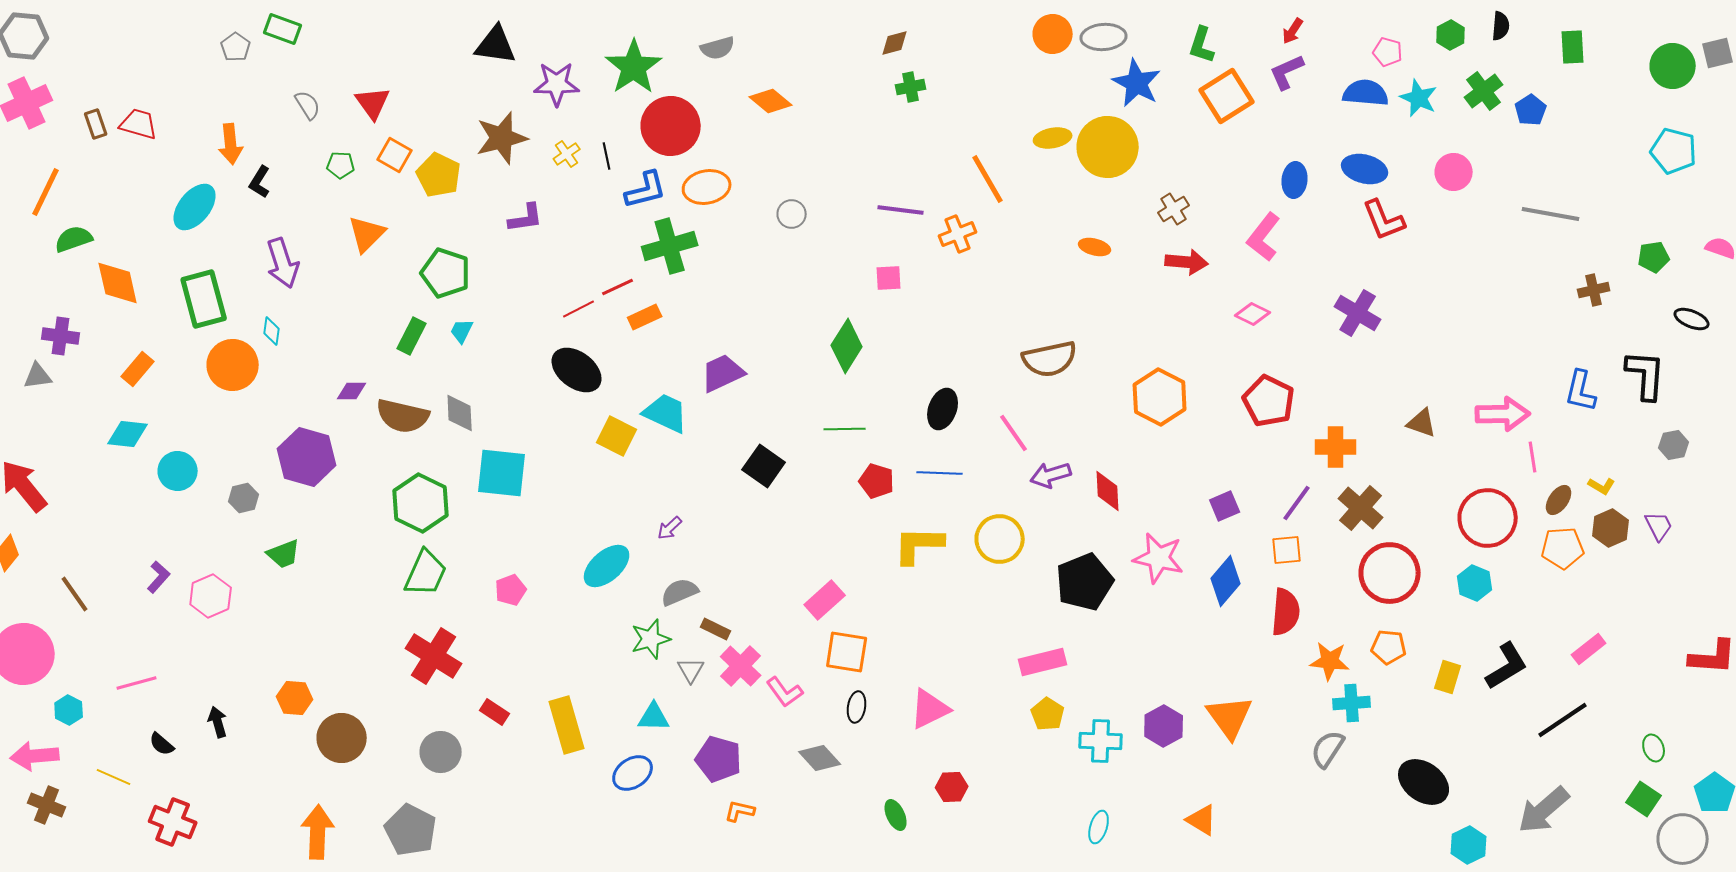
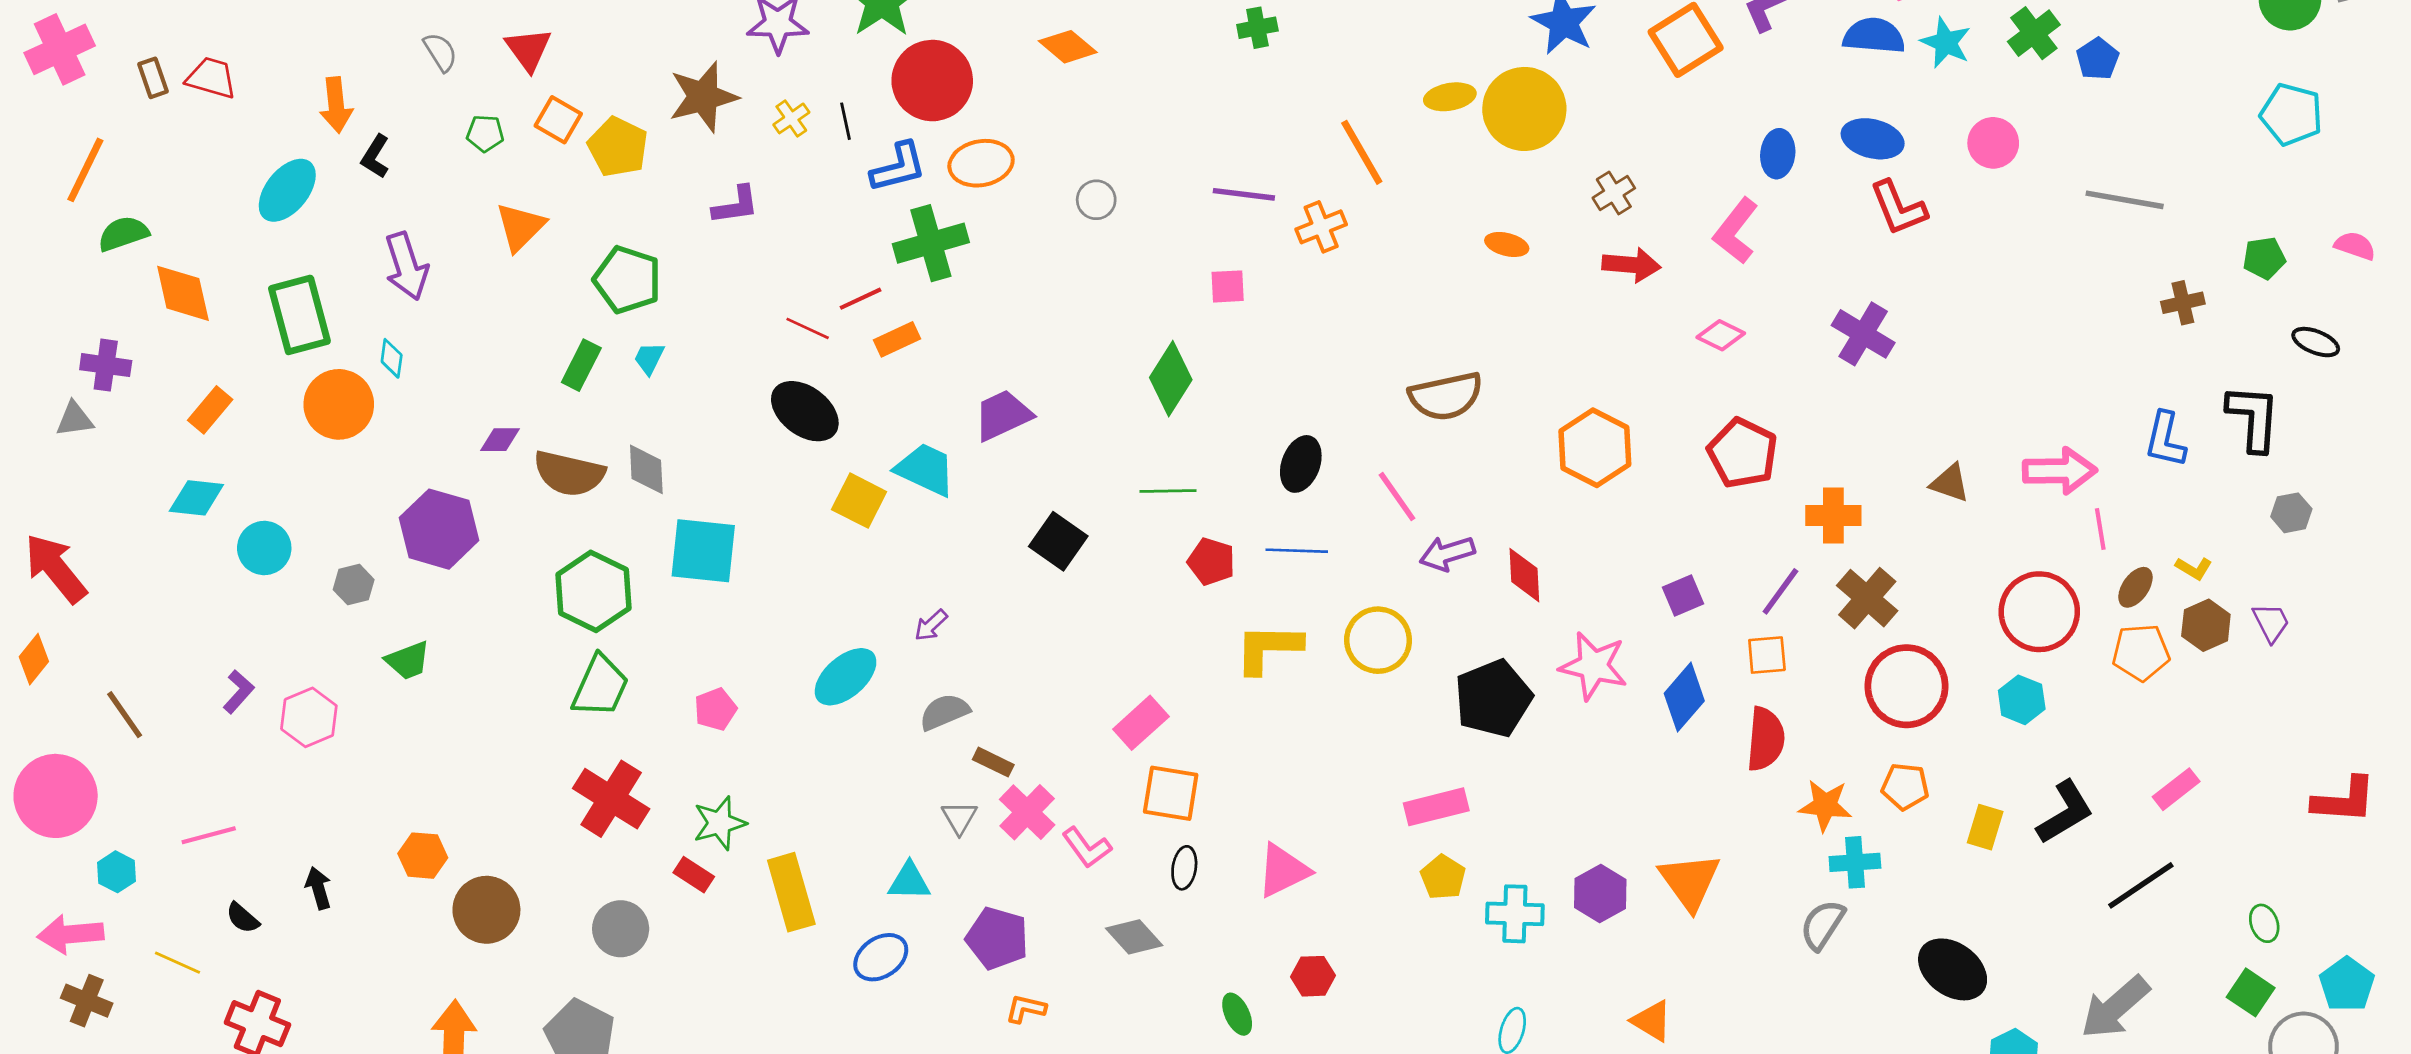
red line: (579, 309) -> (808, 328), turned 52
green star: (651, 639) -> (720, 823), moved

